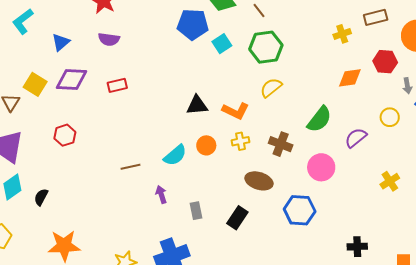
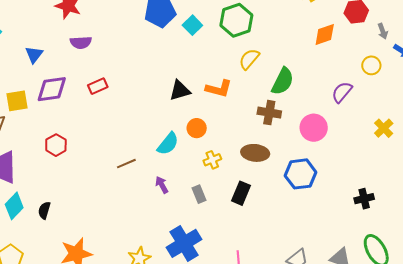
yellow square: (35, 84) -> (17, 101), turned -30
green semicircle: (319, 119) -> (283, 81), moved
yellow cross: (240, 141) -> (212, 160), moved

